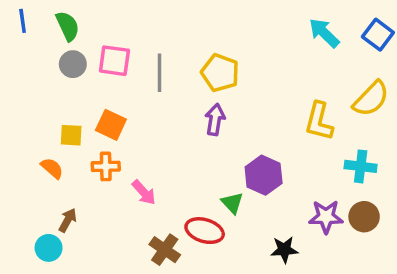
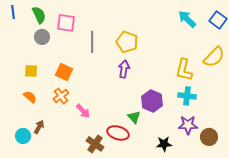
pink square: (114, 61) -> (66, 23), moved
yellow square: (71, 135) -> (31, 71), moved
orange cross: (106, 166) -> (61, 96), turned -35
cyan cross: (361, 166) -> (187, 96), moved
brown circle: (364, 217) -> (209, 137), moved
cyan circle: (49, 248) -> (23, 136), moved

